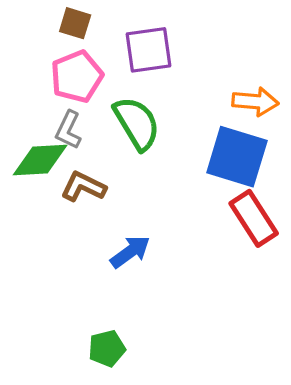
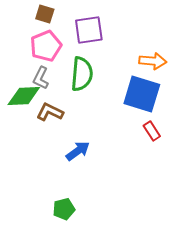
green semicircle: (137, 123) -> (82, 74), turned 36
red rectangle: (254, 218) -> (152, 131), size x0.6

